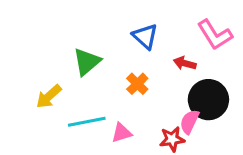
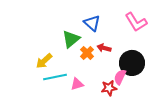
green triangle: (87, 62) -> (71, 39), moved
red arrow: (185, 63) -> (104, 48), moved
yellow arrow: (49, 96) -> (44, 61), moved

